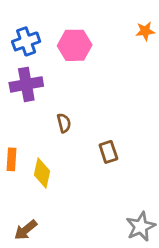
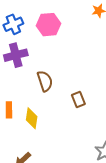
brown semicircle: (64, 123) -> (45, 81), size x1.5

